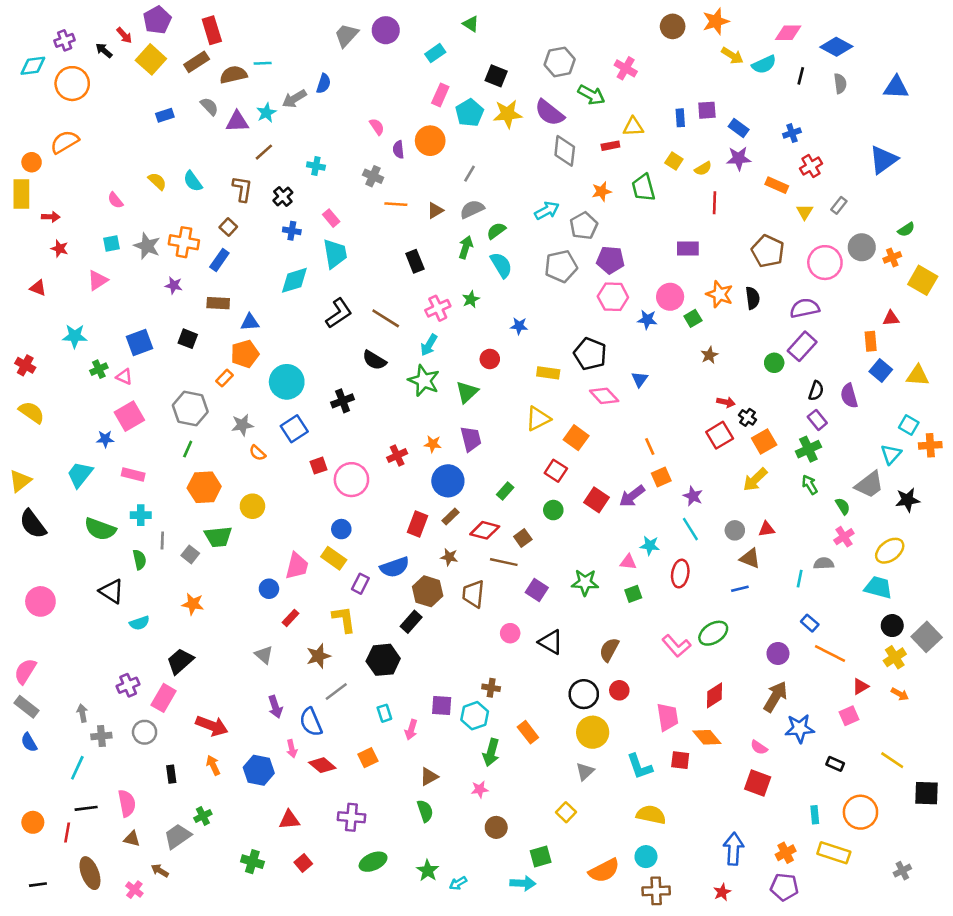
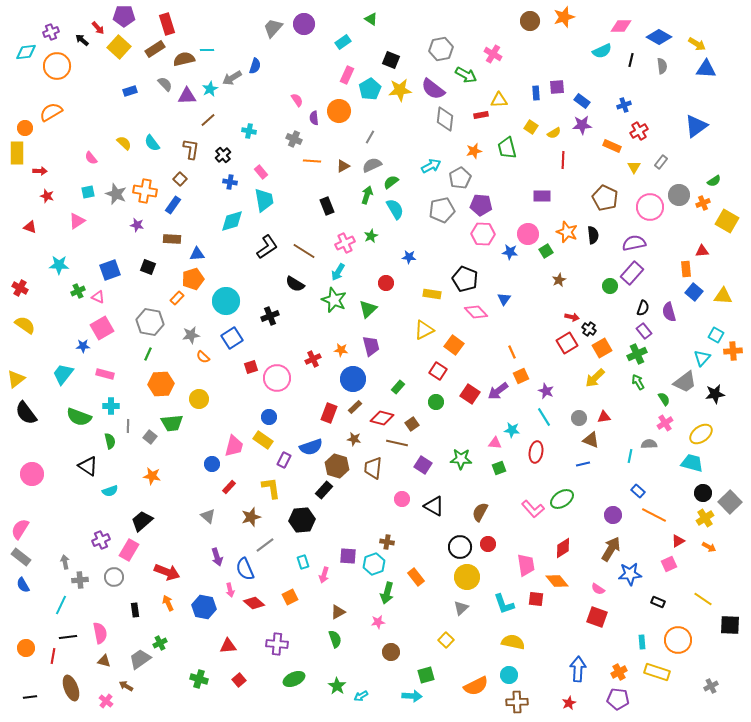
purple pentagon: (157, 20) -> (124, 16), turned 30
yellow arrow: (732, 56) -> (697, 44), moved

